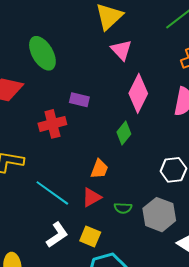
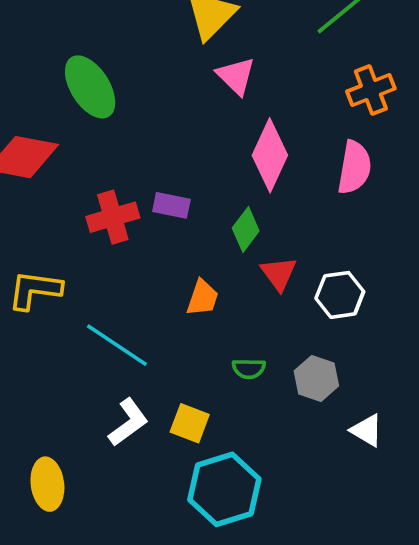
purple rectangle: (79, 100) -> (171, 205), moved
red triangle: (92, 197) -> (279, 273), moved, turned -35
gray hexagon: (159, 215) -> (316, 378), size x0.7

